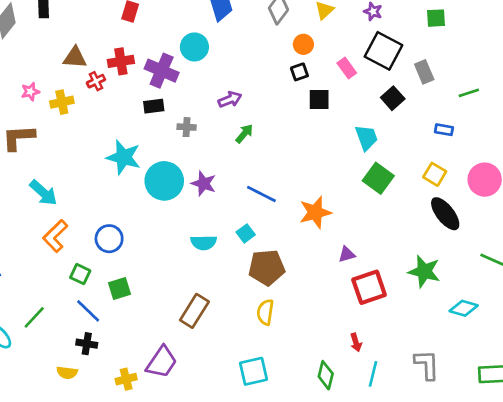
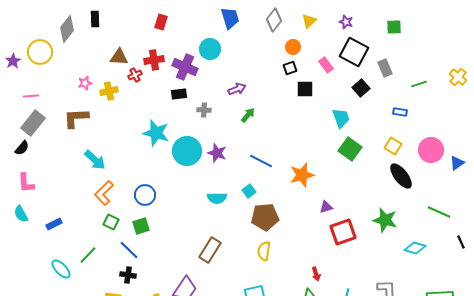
green square: (80, 274) -> (111, 222), moved
green square: (120, 289) -> (141, 226), moved
red arrow: (356, 342) -> (316, 274), moved

